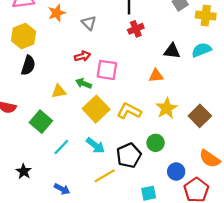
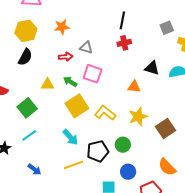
orange star: (57, 13) -> (62, 27), moved
gray triangle: (89, 23) -> (86, 48), moved, turned -40
red arrow: (82, 56) -> (66, 57), moved
cyan line: (61, 147) -> (29, 135), moved
blue circle: (176, 172) -> (128, 172), moved

